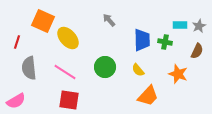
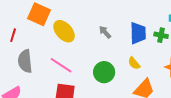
gray arrow: (109, 20) -> (105, 32), moved
green circle: (105, 67) -> (104, 72), moved

